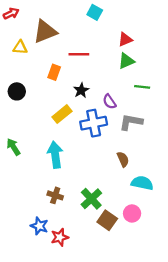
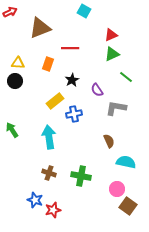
yellow triangle: (20, 47) -> (18, 63), moved
green line: (142, 87) -> (126, 77), turned 32
blue cross: (94, 123) -> (74, 114), moved, size x0.7
green cross: (91, 199) -> (81, 176), turned -36
brown square: (107, 220) -> (128, 206), moved

